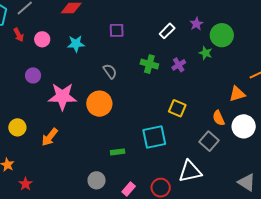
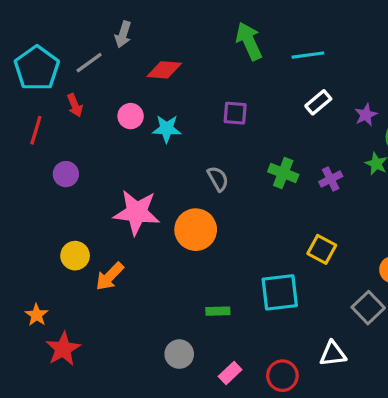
white rectangle: (167, 31) -> (318, 102), moved
pink circle: (42, 39) -> (131, 116), moved
purple circle: (33, 75) -> (66, 174), moved
yellow circle: (17, 127) -> (75, 256), moved
white triangle: (190, 171) -> (333, 354), size x0.7
red star: (25, 184) -> (63, 349), size x1.5

